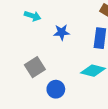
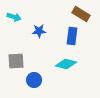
gray square: (35, 67) -> (16, 61), turned 30

